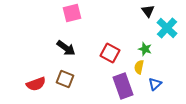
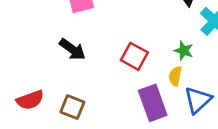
brown square: (65, 79) -> (72, 107), moved
blue triangle: (155, 84) -> (198, 100), size x1.5

